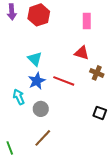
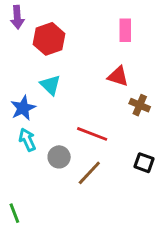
red hexagon: (39, 15) -> (49, 39), moved
blue star: (37, 81) -> (23, 108), moved
red line: (64, 81) -> (92, 134), moved
brown line: (43, 138) -> (89, 173), moved

